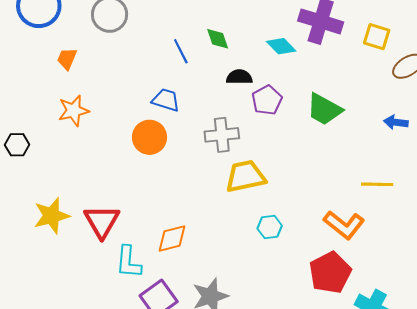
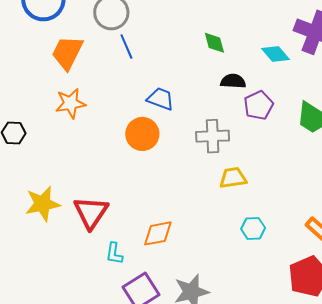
blue line: (181, 51) -> (126, 46), moved
orange trapezoid: (67, 59) -> (67, 53), size x1.6
yellow trapezoid: (245, 176) -> (233, 178), size x0.7
cyan L-shape: (129, 262) -> (114, 253), size x0.7

